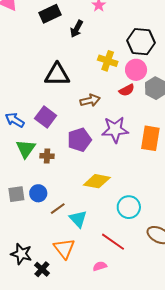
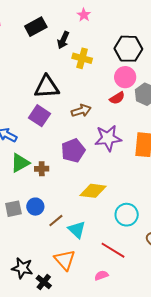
yellow cross: (108, 61) -> (82, 58), moved
purple square: (46, 117) -> (39, 116), moved
green triangle: (26, 149) -> (20, 163), turned 30

